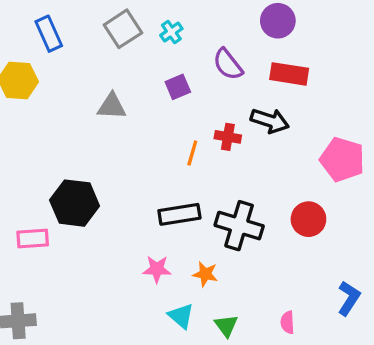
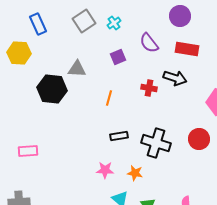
orange line: (192, 153) -> (109, 98), moved
black hexagon: (75, 203) -> (52, 89), moved
black rectangle: (179, 214) -> (119, 136), size x0.7

